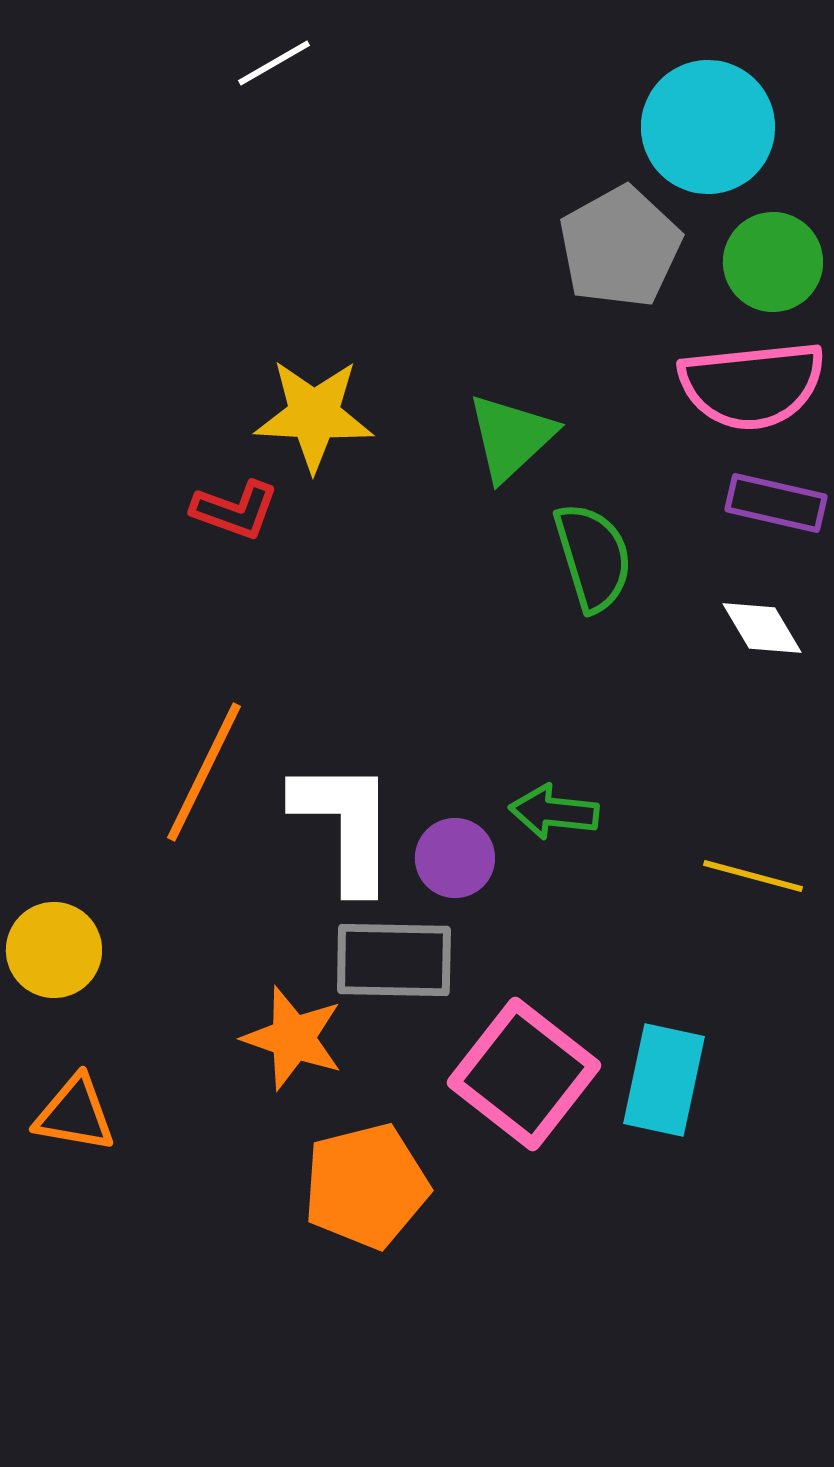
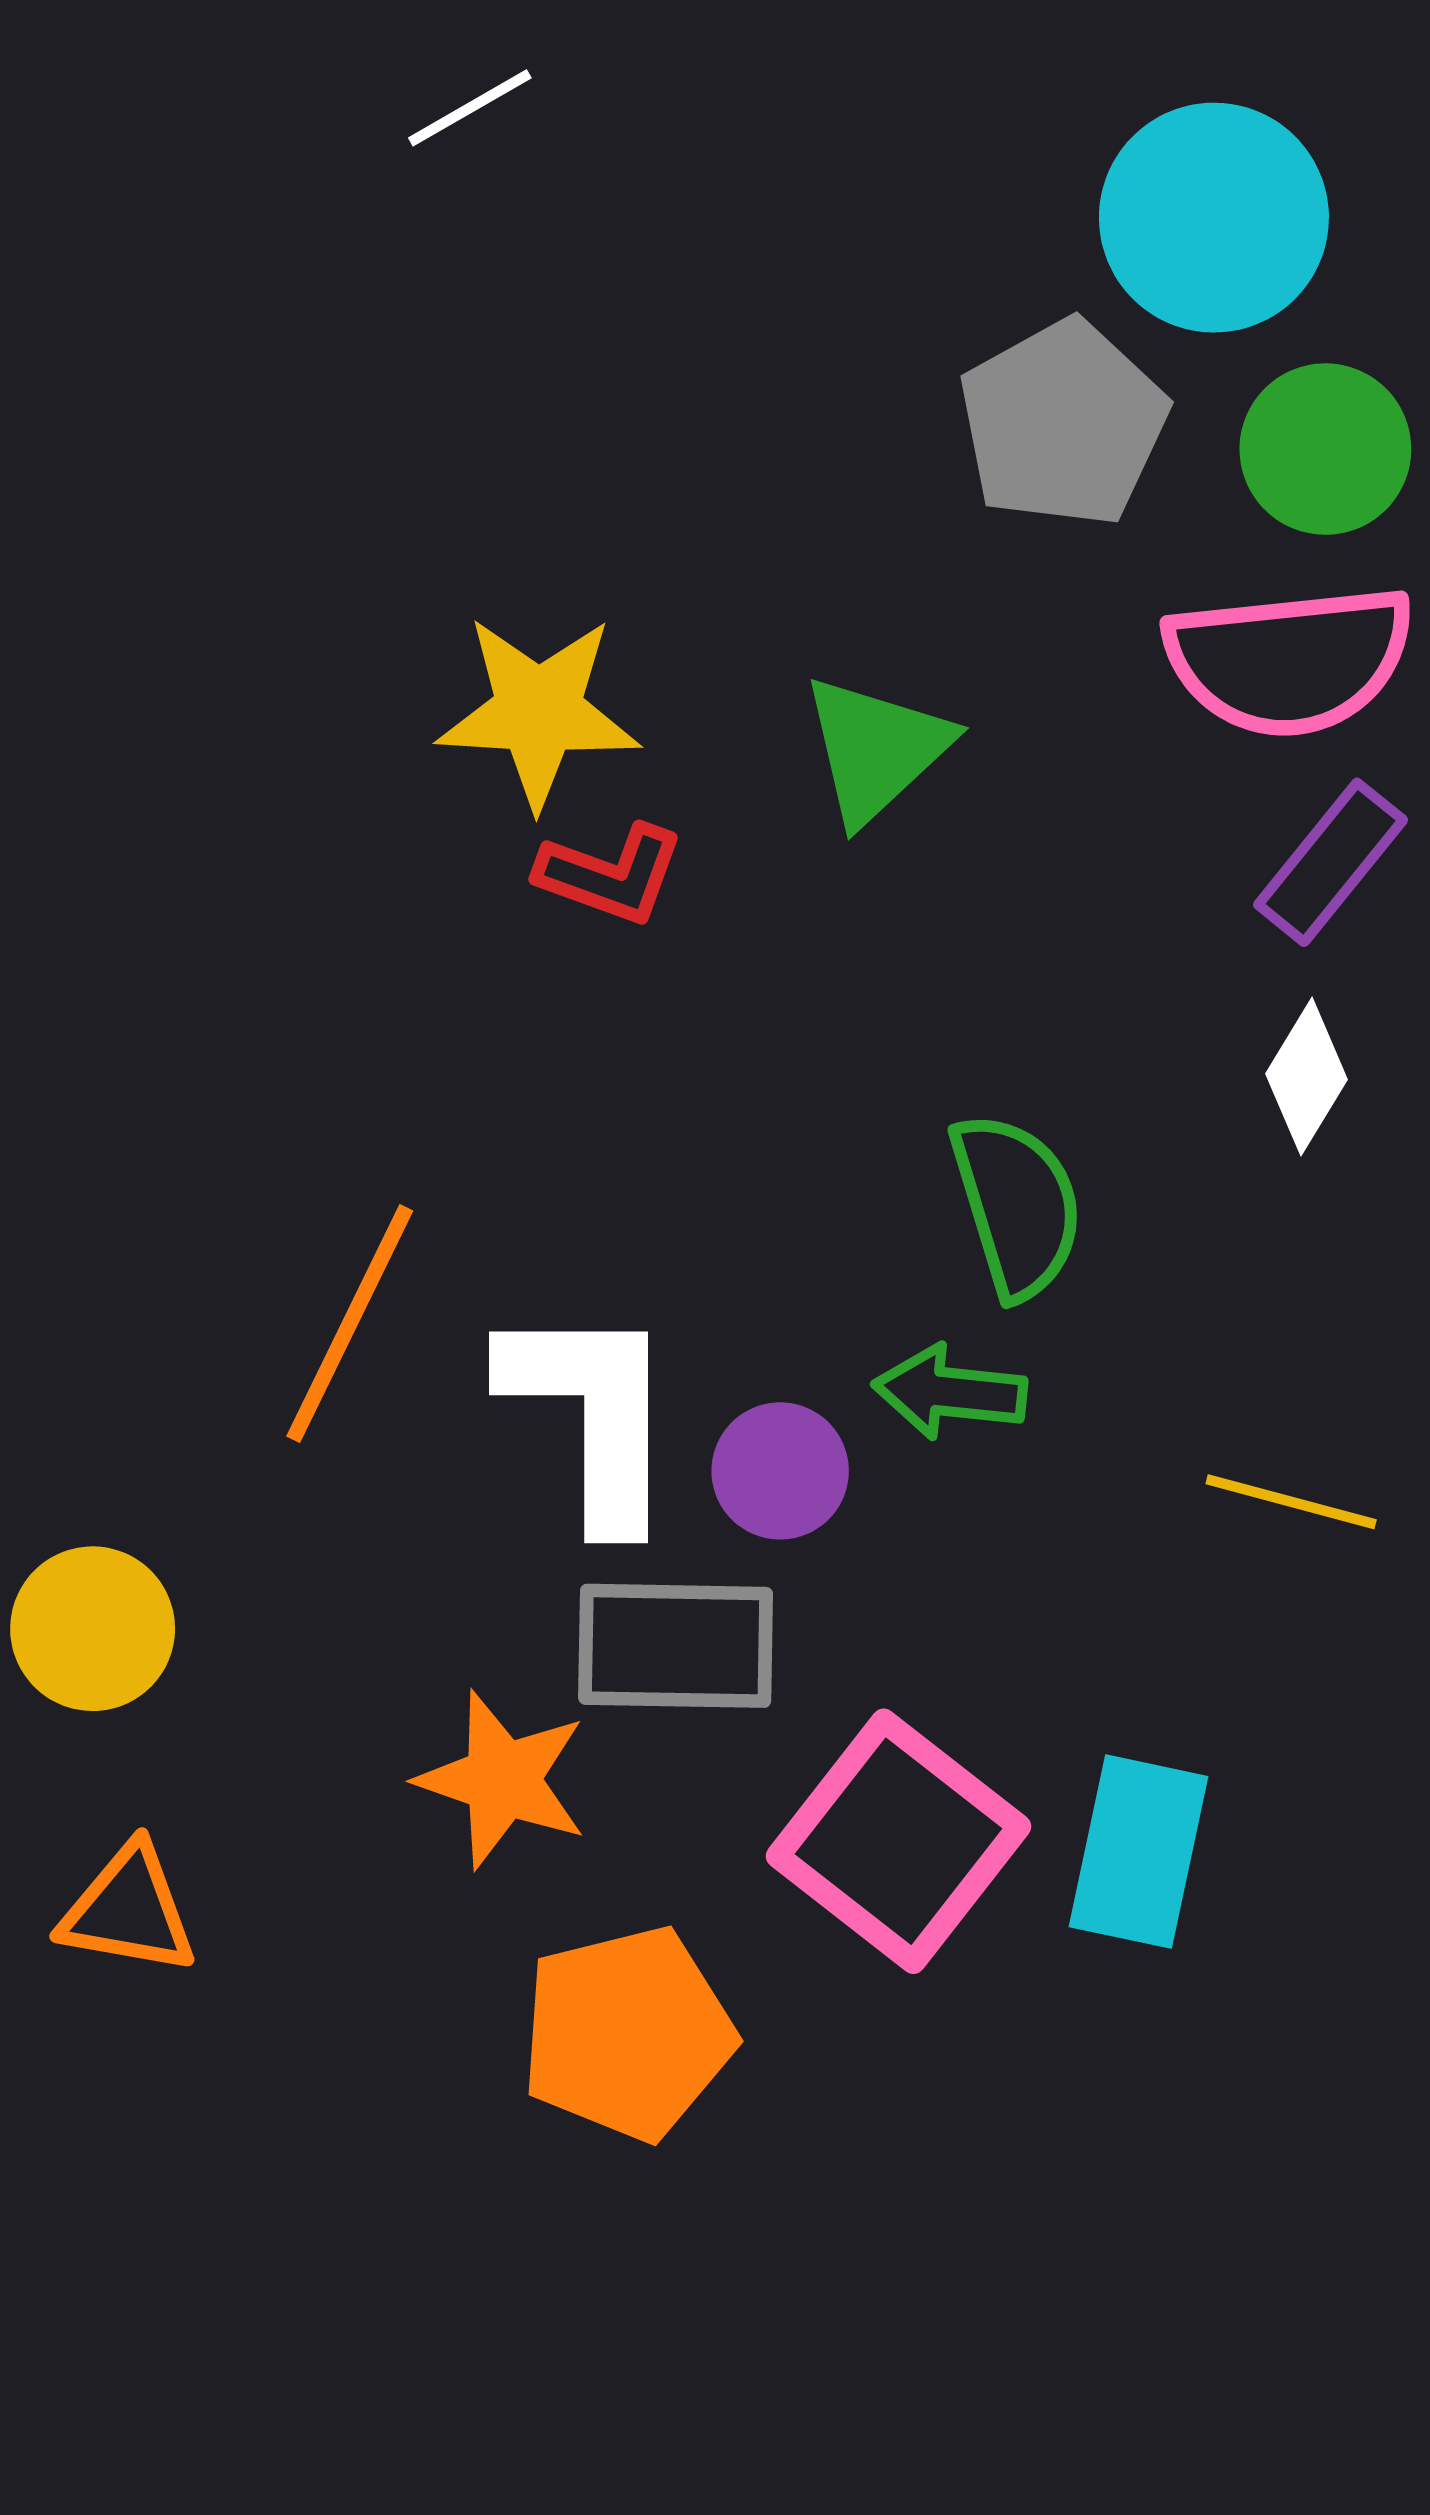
purple rectangle: (776, 503) -> (1331, 862), turned -64
red L-shape: (235, 510) -> (610, 874), moved
green semicircle: (593, 557) -> (1017, 1205), moved
white diamond: (762, 628) -> (1307, 1077), turned 62

